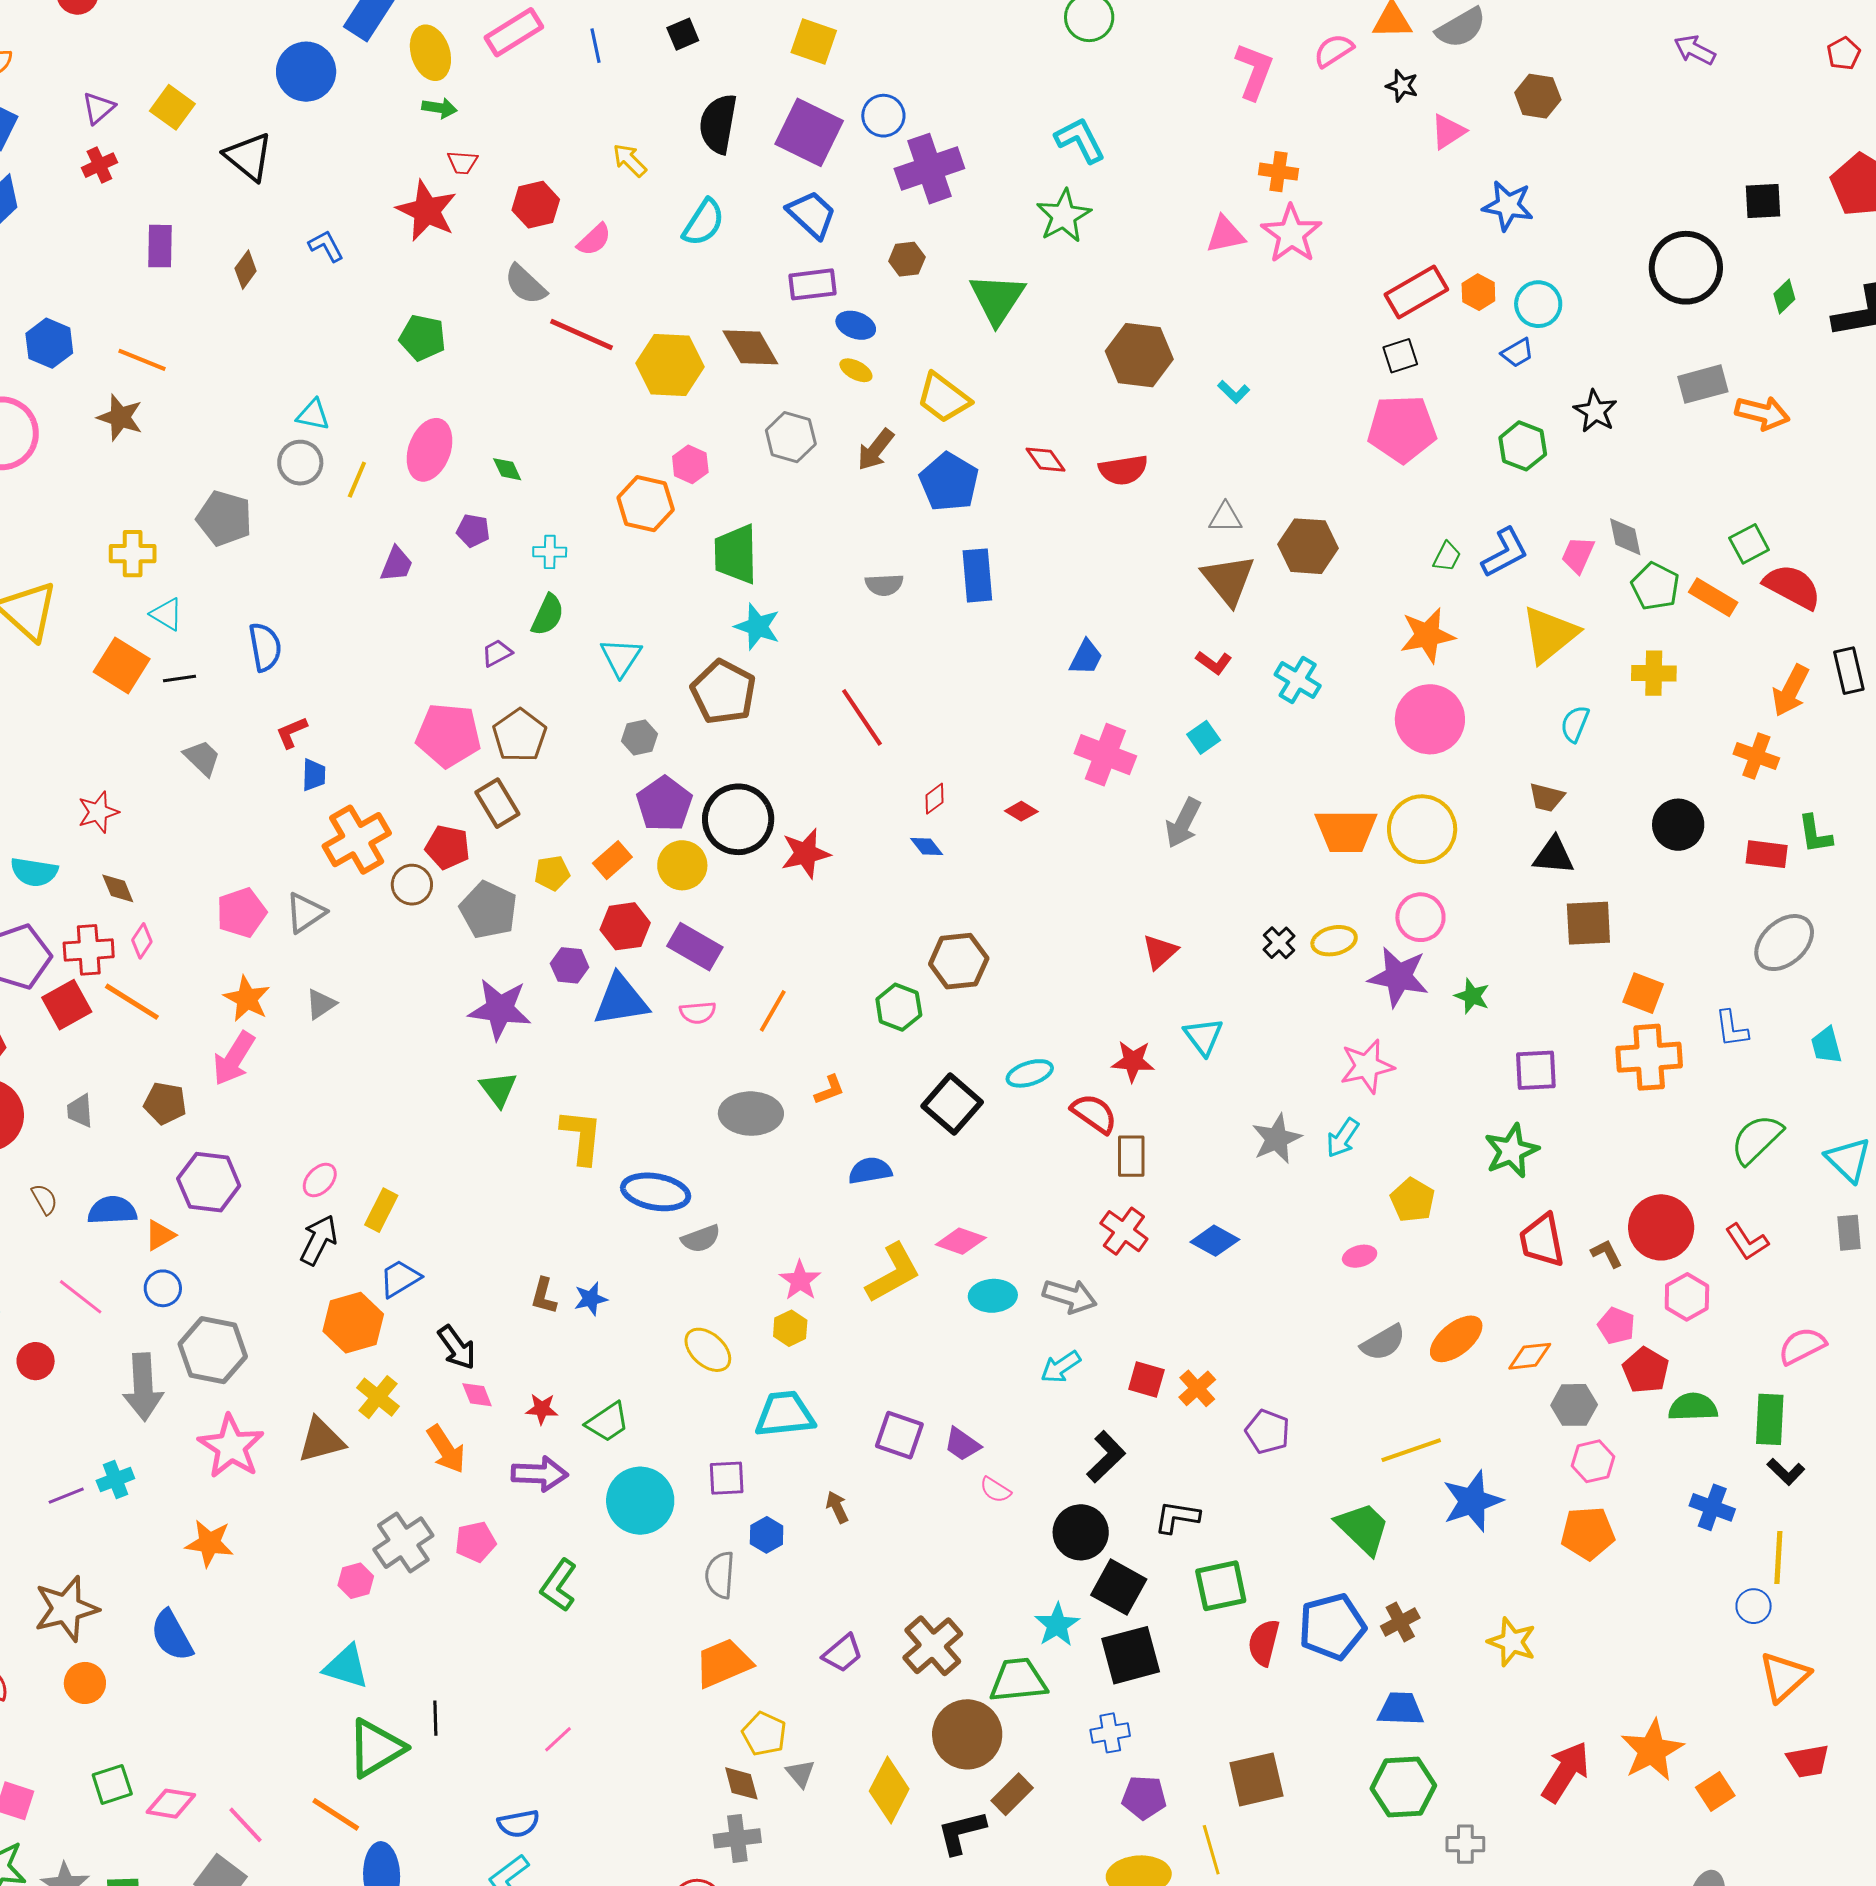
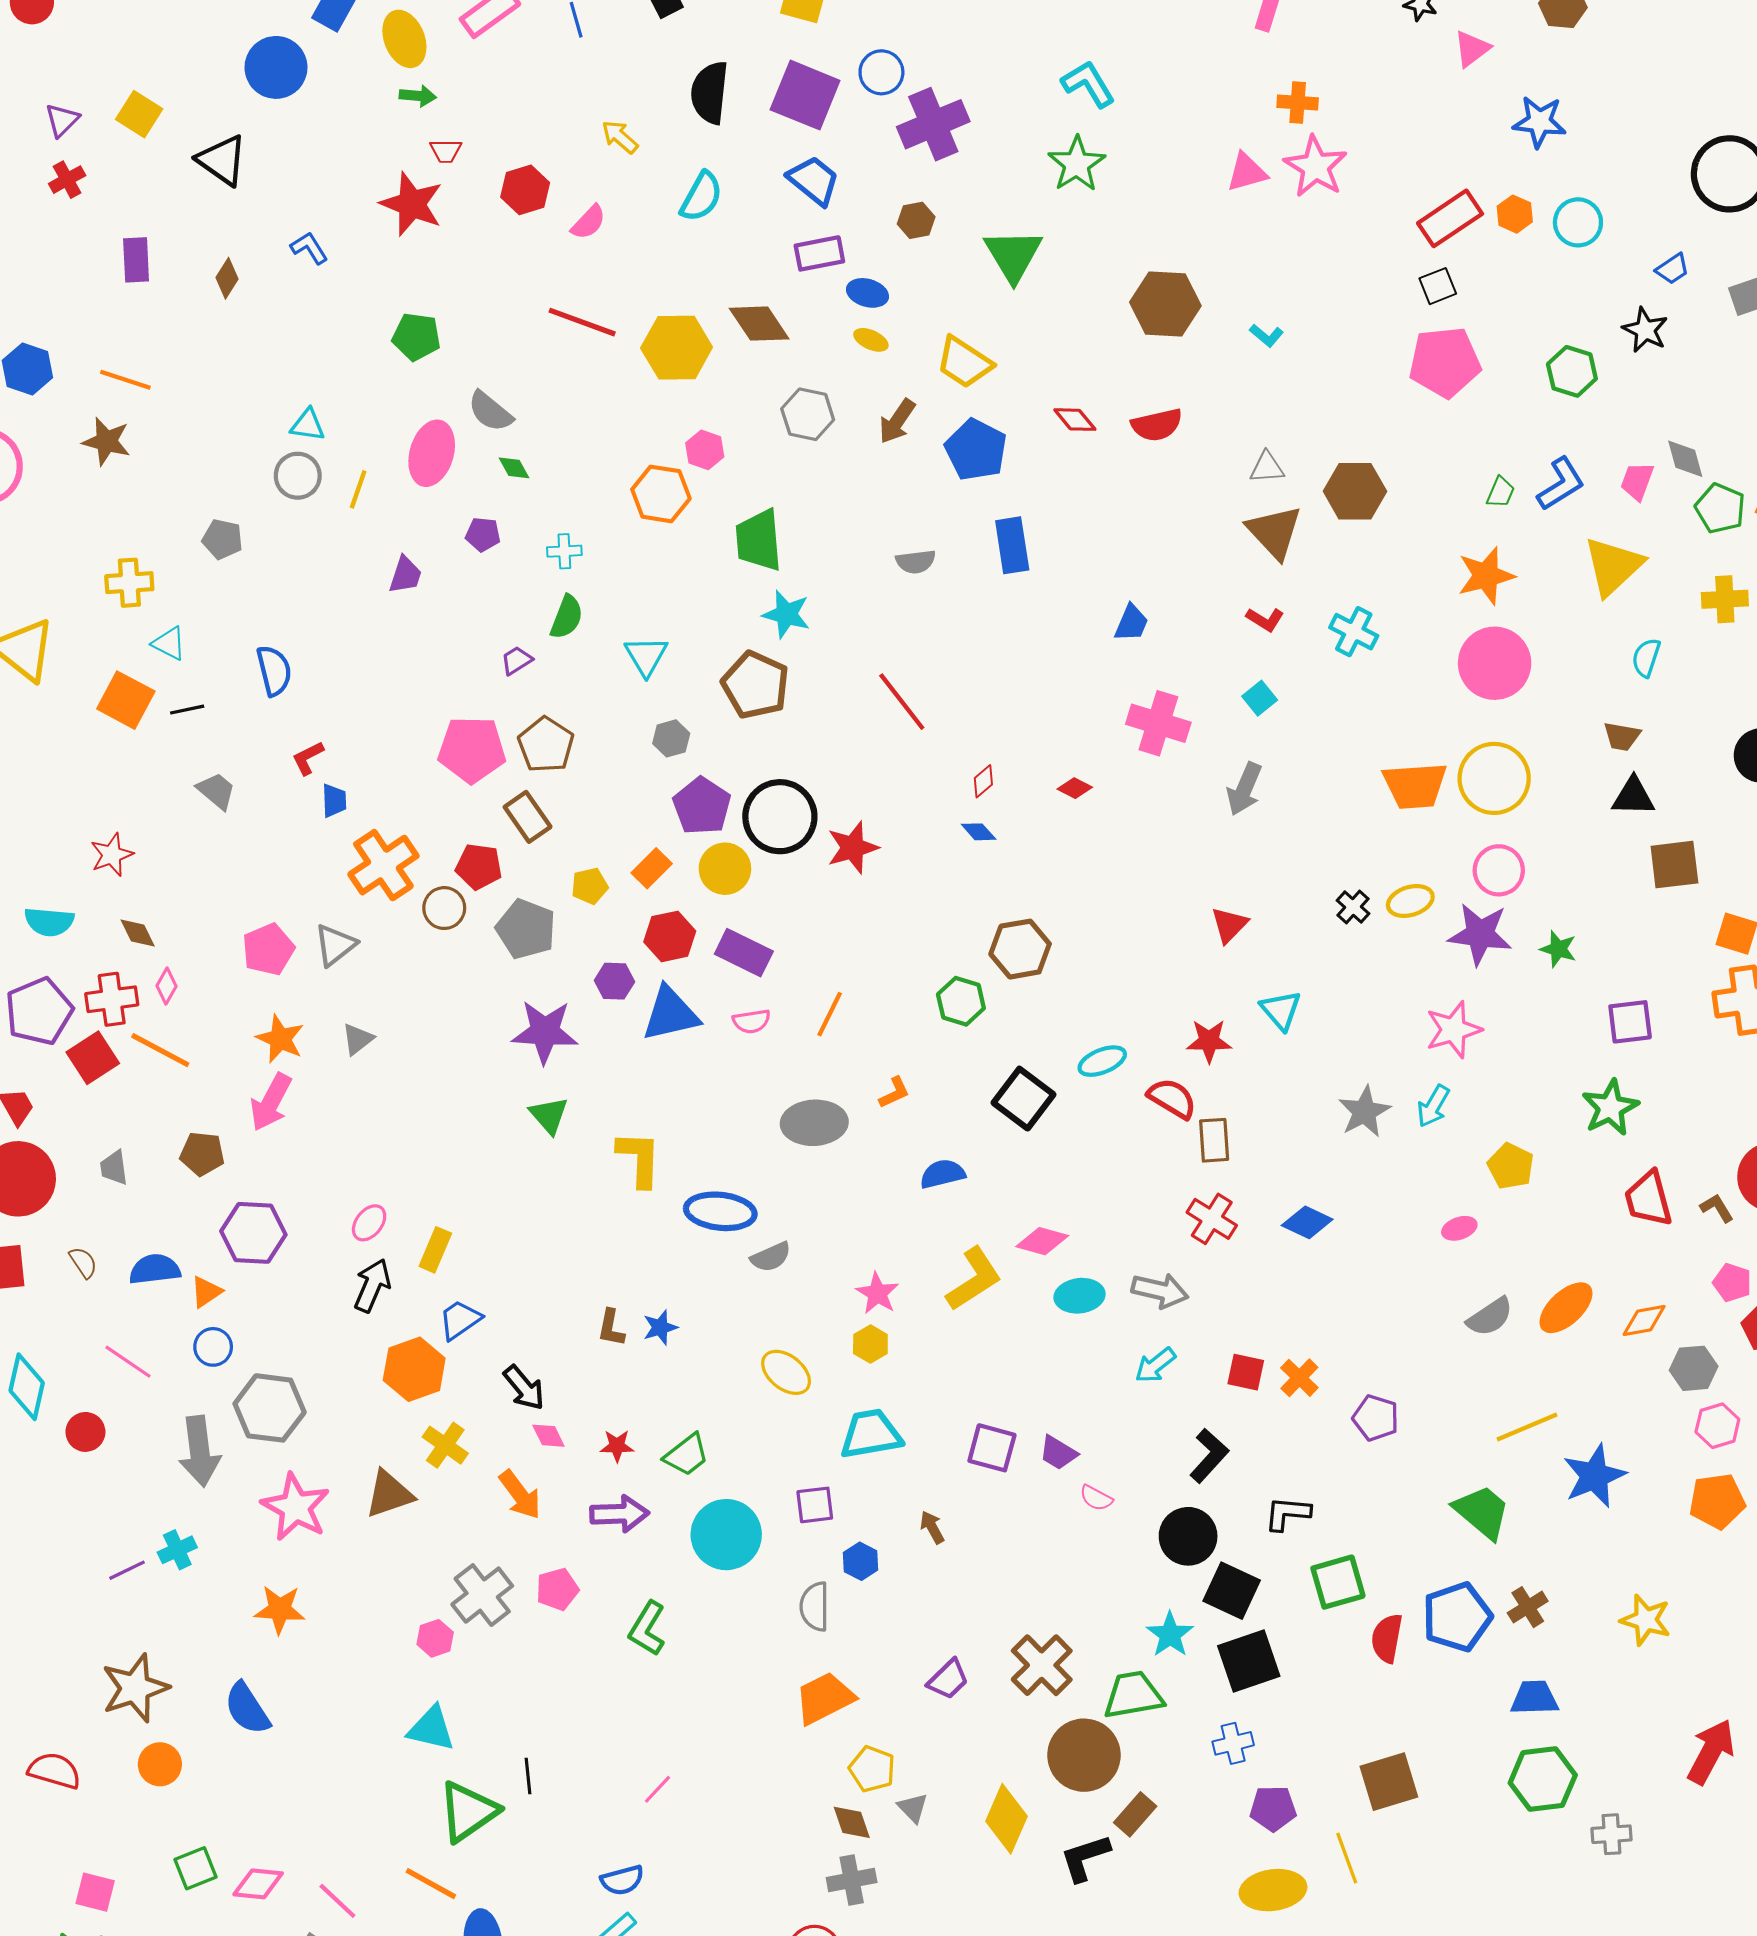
gray semicircle: (525, 284) -> (490, 412), moved
blue trapezoid: (1517, 353) -> (1672, 269), moved
gray pentagon: (224, 518) -> (222, 539), size x0.7

